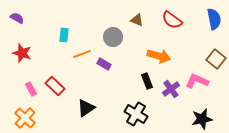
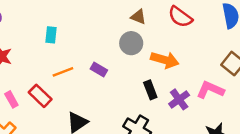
gray circle: (113, 37) -> (131, 43), moved
orange line: (82, 54) -> (63, 72), moved

